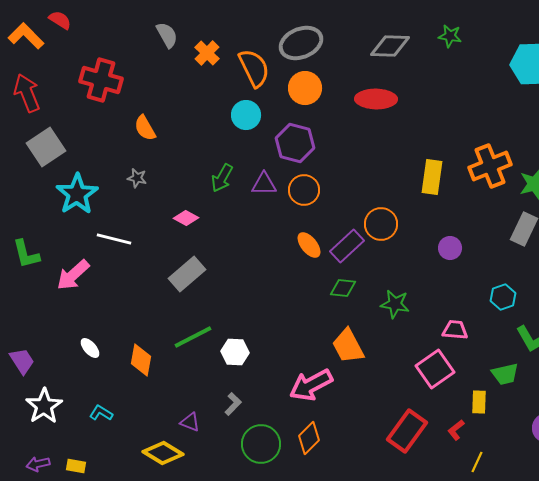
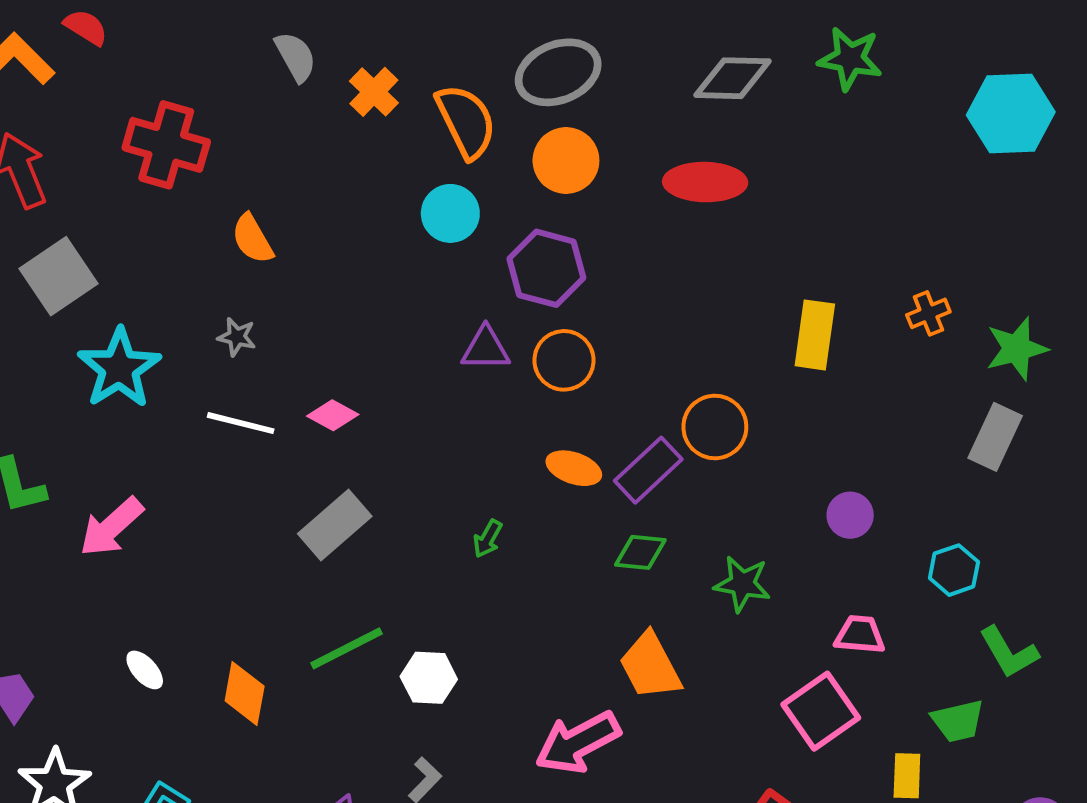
green star: (450, 36) -> (850, 59), size x1.4
orange cross: (490, 166) -> (928, 313), size x0.5
green arrow: (222, 178) -> (488, 539), moved, size x0.7
white line: (114, 239) -> (241, 423), moved
orange ellipse: (309, 245) -> (574, 468), turned -32
purple circle: (450, 248) -> (850, 515), moved

